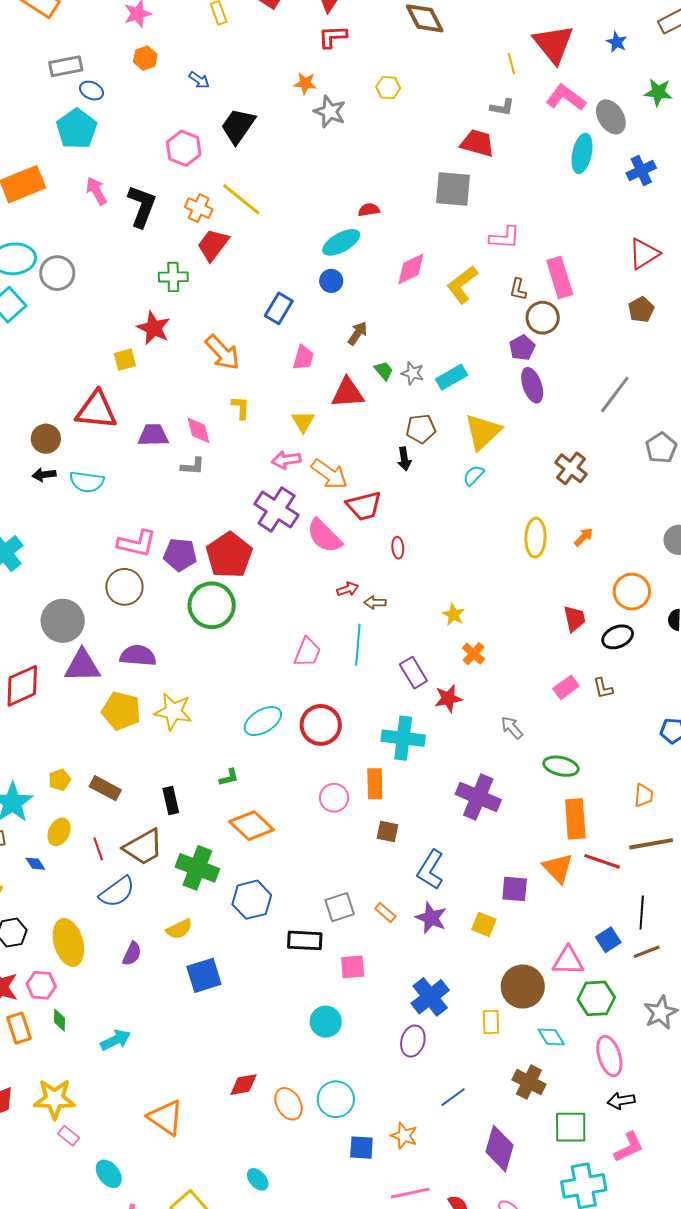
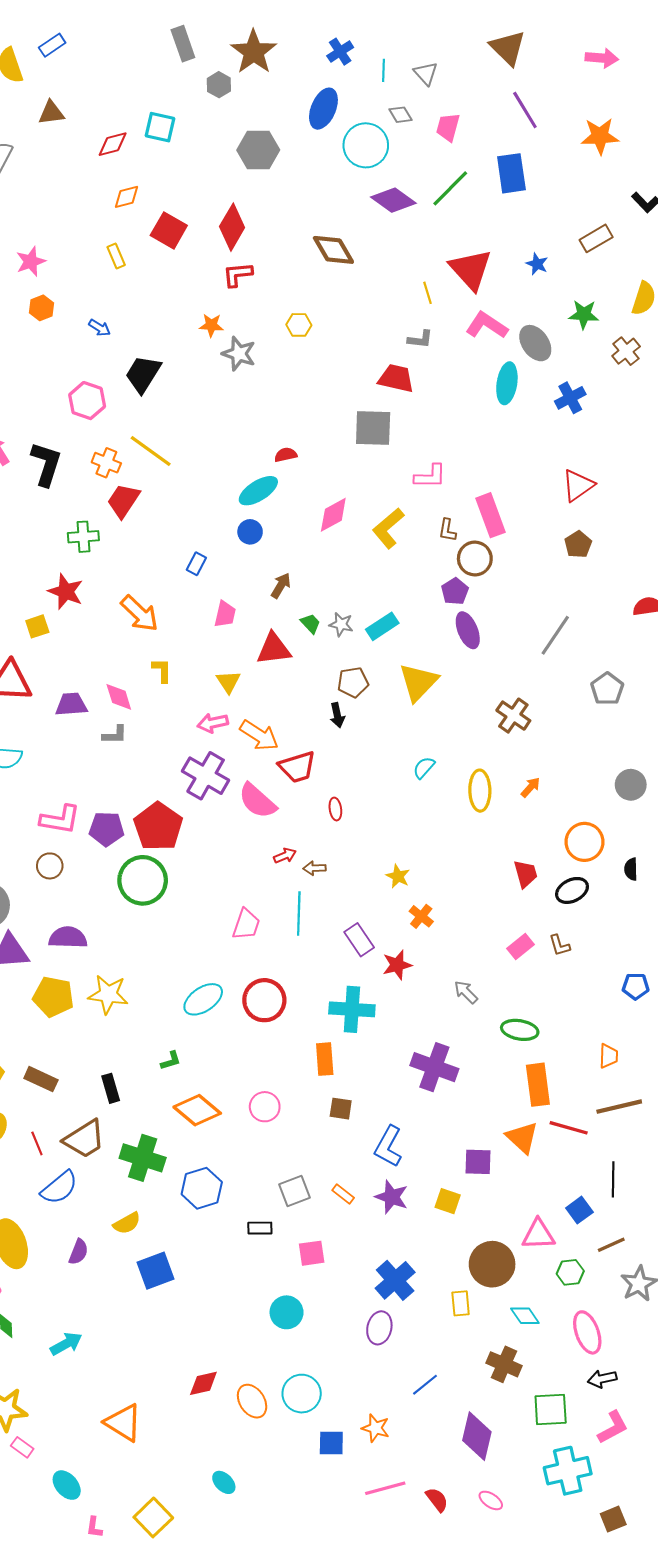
blue rectangle: (279, 308) -> (196, 564), size x0.7
cyan semicircle: (474, 475) -> (424, 768), moved
brown circle: (124, 587) -> (50, 866), size x0.7
pink circle: (334, 798) -> (265, 1107), moved
black rectangle: (305, 940) -> (260, 1228), size x0.7
brown line: (647, 952) -> (611, 1245), moved
green hexagon: (596, 998) -> (570, 1272), size x0.7

